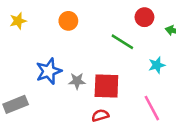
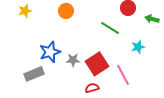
red square: (106, 86) -> (97, 64), turned -35
gray rectangle: (16, 104) -> (34, 74), moved
pink line: (152, 108) -> (123, 75), moved

